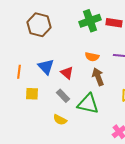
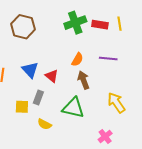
orange semicircle: (92, 57) -> (77, 60), turned -72
yellow square: (32, 94) -> (22, 107), moved
gray rectangle: (63, 96) -> (38, 98), moved, turned 64

